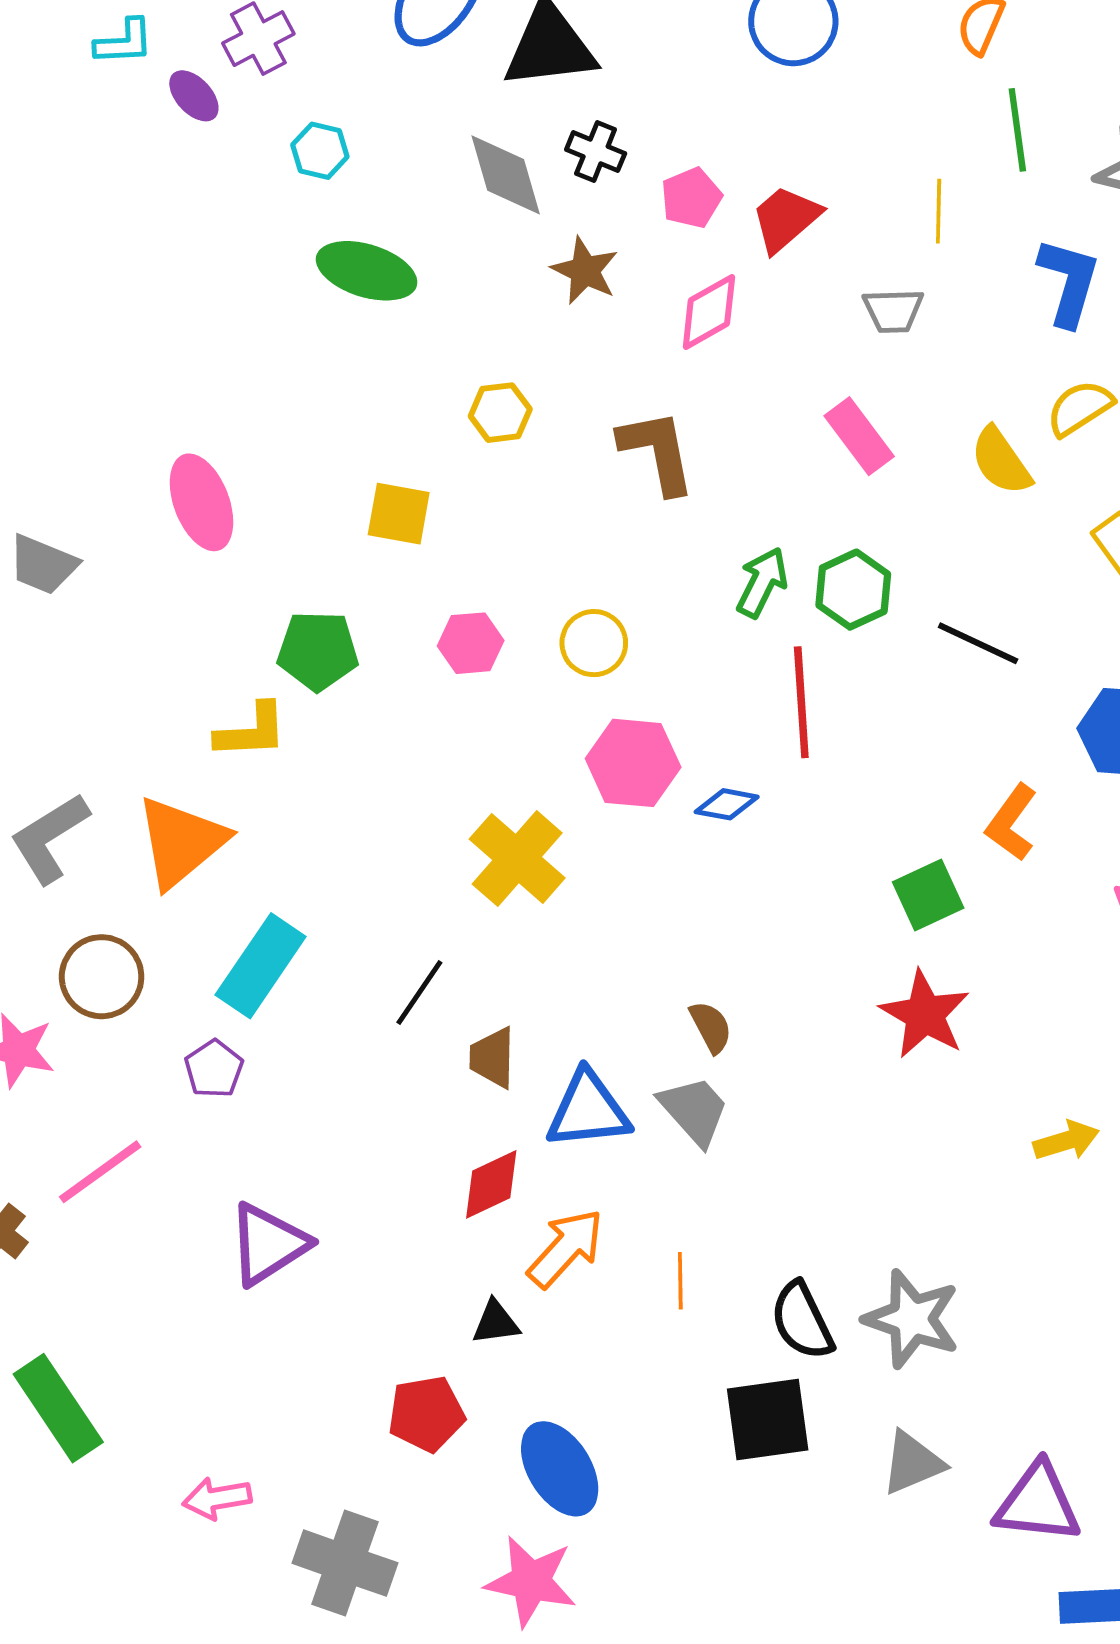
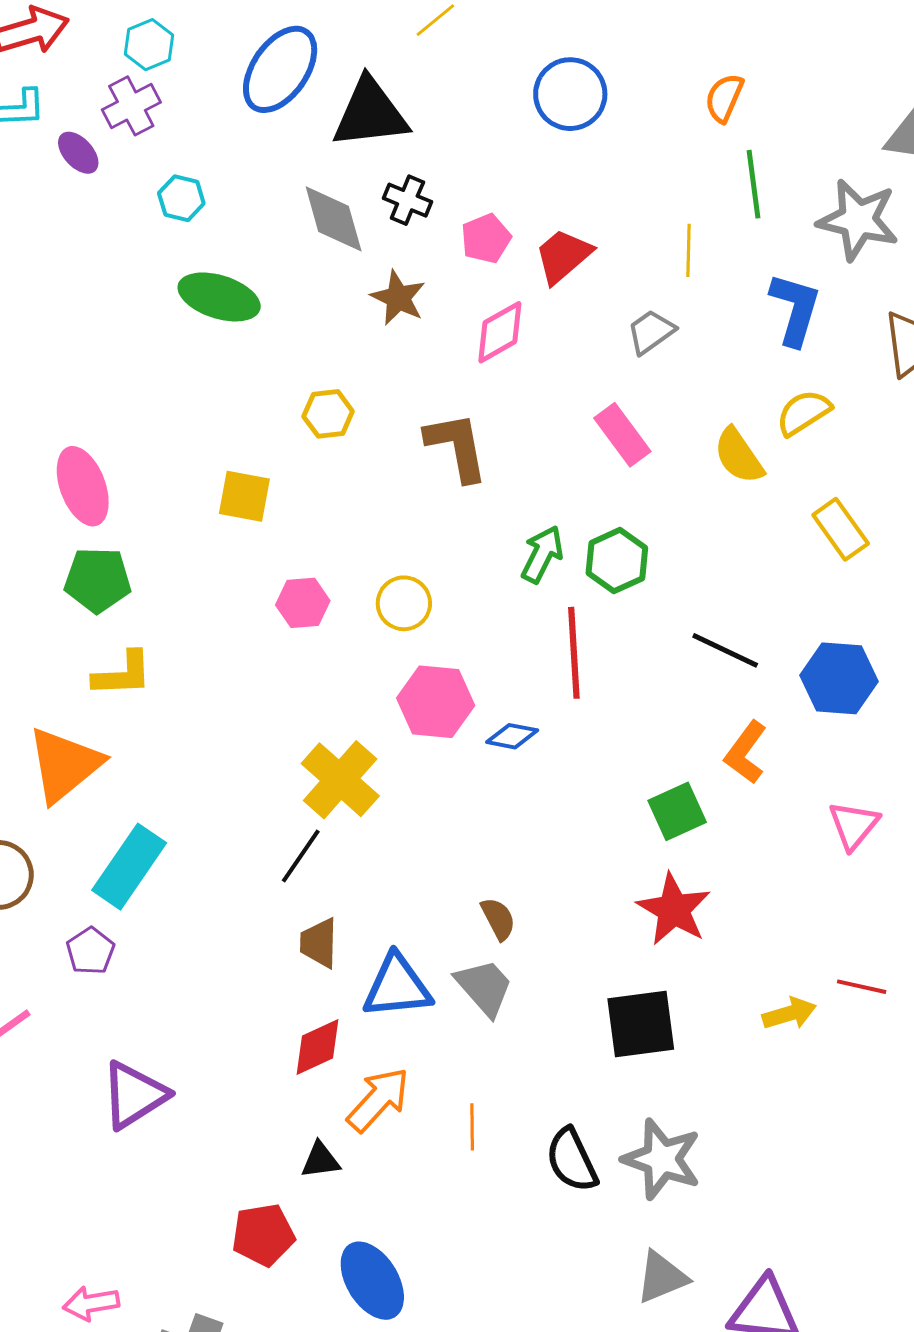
gray trapezoid: (893, 311) -> (651, 332), turned 146
black line: (978, 643) -> (725, 650), moved
green pentagon: (318, 651) -> (98, 580), moved
black line: (419, 993) -> (301, 856), moved
black square: (768, 1420) -> (641, 1024), moved

